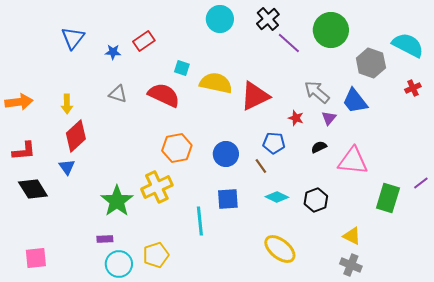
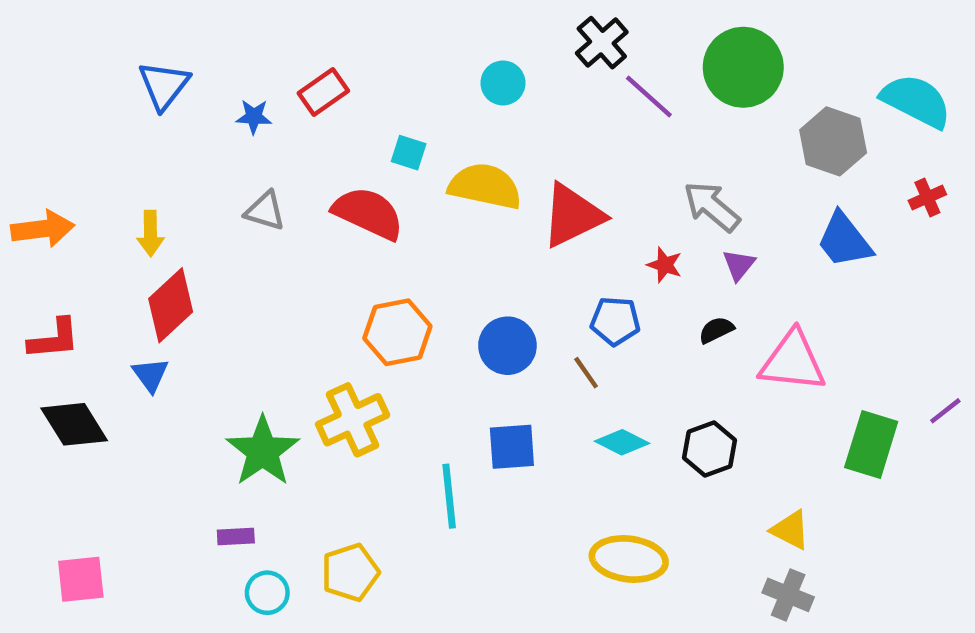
cyan circle: (220, 19) -> (503, 83), moved, size x0.7
blue trapezoid: (355, 101) -> (844, 240), moved
yellow ellipse: (280, 249) -> (629, 559), turned -32
cyan circle: (119, 264) -> (267, 593), size x0.7

